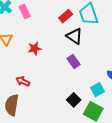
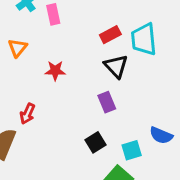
red arrow: (23, 81) -> (27, 114), turned -104
black square: (74, 100) -> (96, 142), moved

